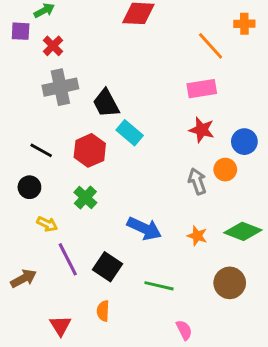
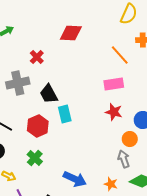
red cross: (53, 46) -> (37, 57), moved
cyan rectangle: (130, 133) -> (65, 114), turned 36
gray arrow: (197, 181) -> (124, 159), moved

